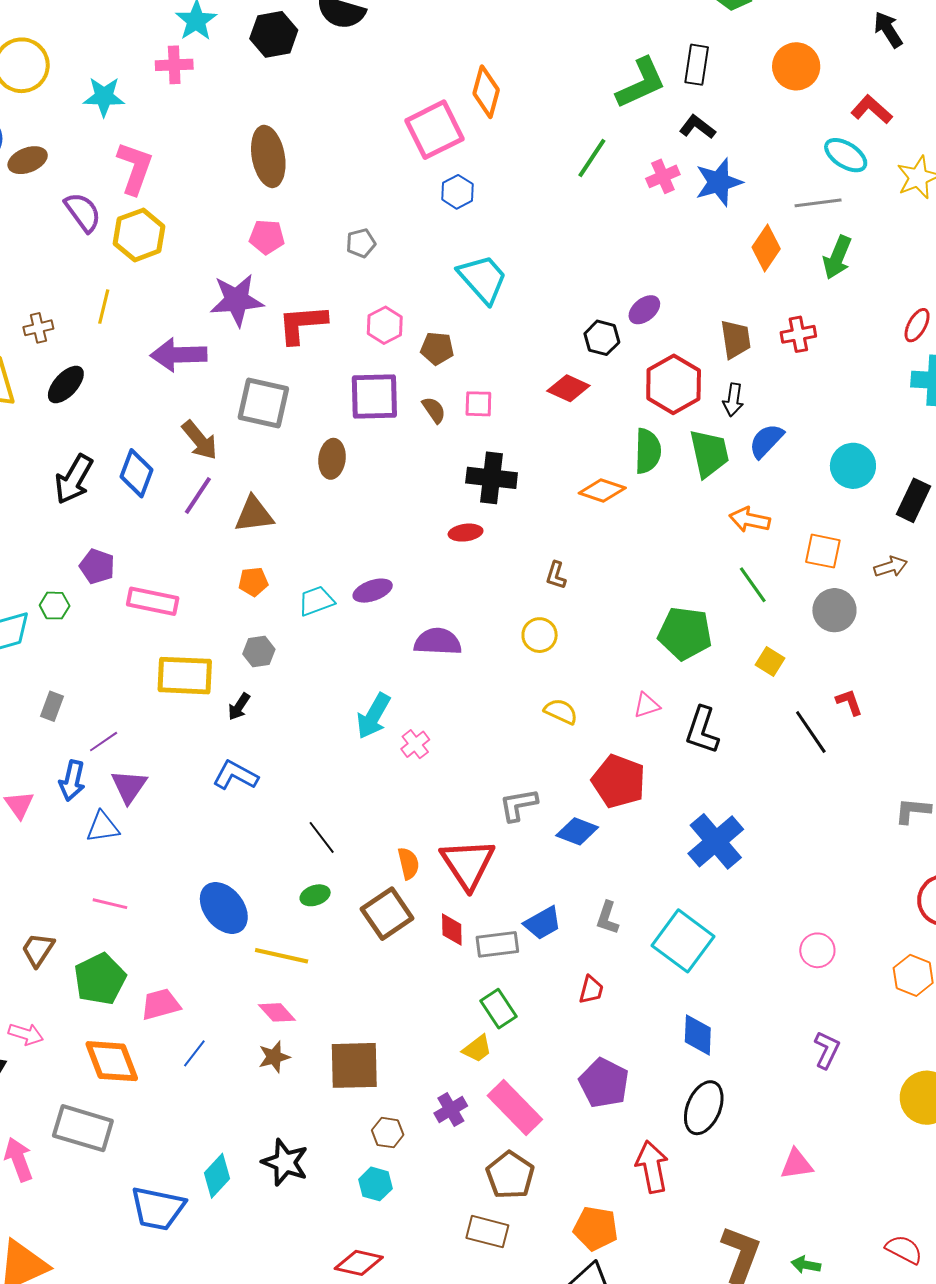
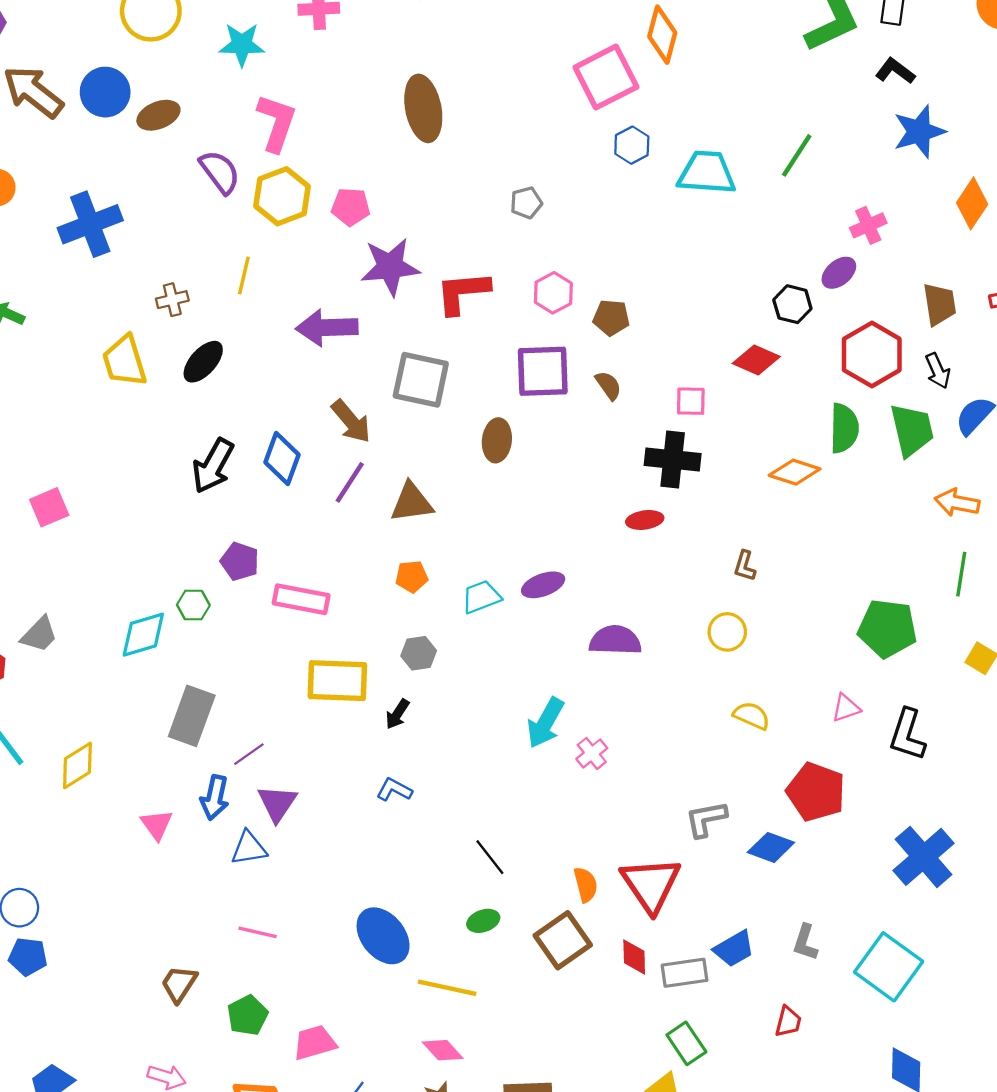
green line: (592, 158) -> (797, 155), moved
pink cross: (663, 176) -> (868, 225), moved
pink pentagon: (267, 237) -> (351, 207), moved
cyan trapezoid: (483, 279) -> (707, 173), moved, turned -44
black arrow: (733, 400) -> (938, 371), turned -32
pink square: (478, 404) -> (691, 401), moved
green line: (753, 585) -> (961, 574), turned 45
gray rectangle: (52, 706) -> (192, 716), size x1.8
blue L-shape: (235, 775) -> (394, 790), size x0.7
green pentagon: (100, 979) -> (248, 1015), size x0.7

